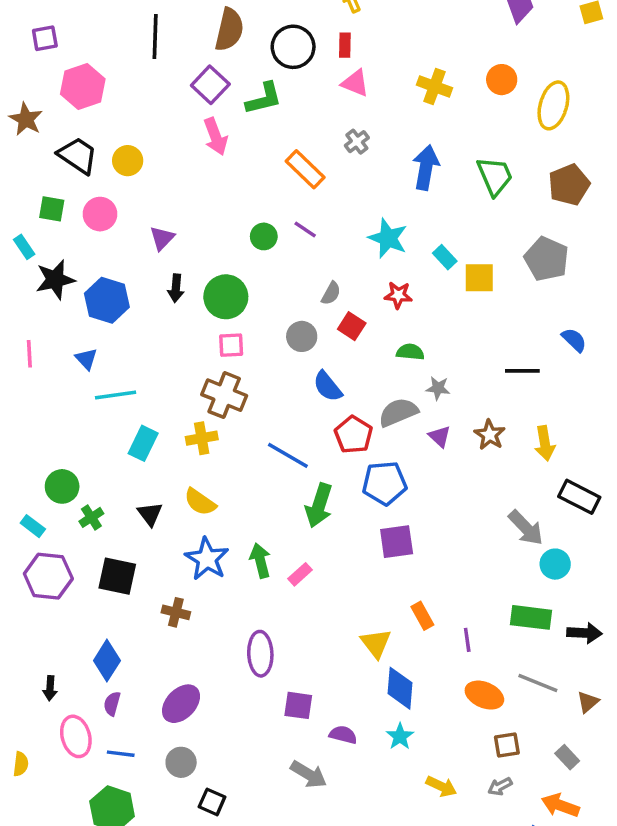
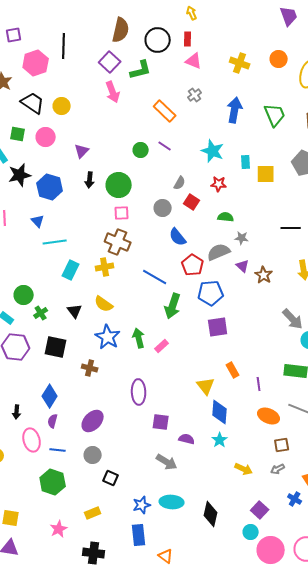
black line: (155, 36) -> (64, 46), moved
cyan rectangle: (445, 257) -> (246, 162), turned 40
brown star: (490, 435) -> (264, 275), moved

